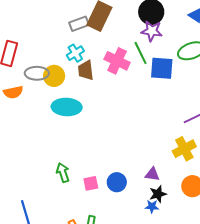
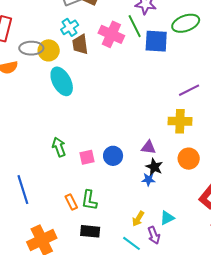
cyan ellipse: (67, 107) -> (62, 81), turned 60
yellow cross: (184, 149) -> (180, 121), turned 30
black star: (158, 194) -> (154, 167), turned -30

